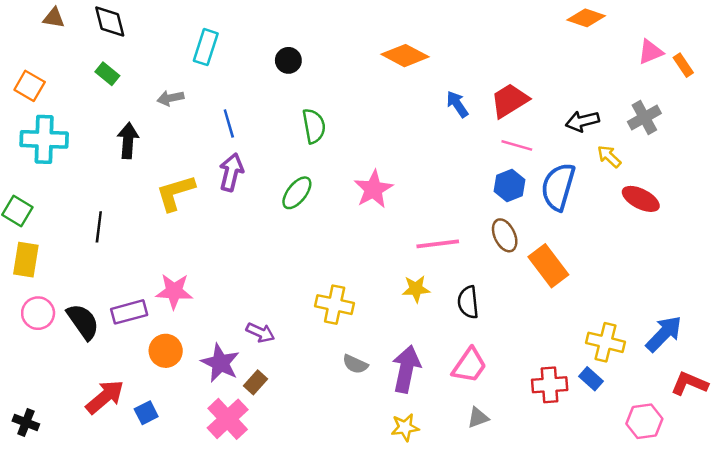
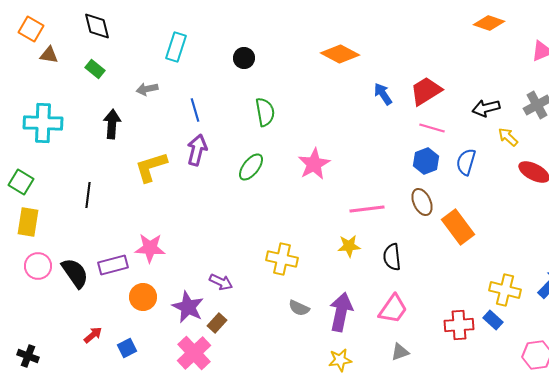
brown triangle: (54, 18) -> (49, 55), moved
orange square: (30, 86) -> (31, 29), moved
blue semicircle: (558, 187) -> (466, 162), size x0.7
red arrow: (105, 397) -> (93, 335), size x0.6

